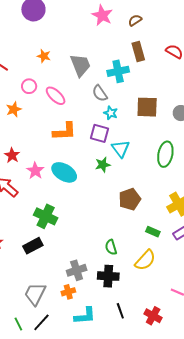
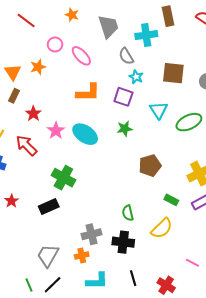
cyan triangle: (121, 149) -> (159, 110), moved
green ellipse: (165, 154) -> (189, 122), turned 50

